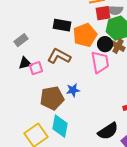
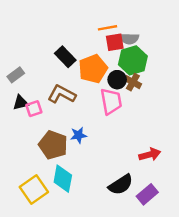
black rectangle: (62, 25) -> (65, 57), turned 36
brown pentagon: (52, 98) -> (53, 145), turned 30

